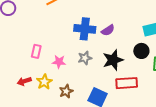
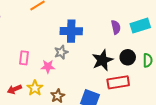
purple semicircle: (108, 30) -> (116, 27), moved, turned -64
black circle: (141, 51) -> (128, 57), moved
gray star: (85, 58) -> (61, 52), moved

